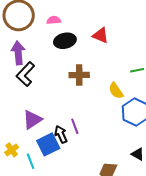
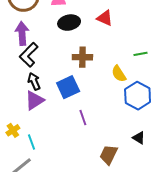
purple line: (75, 126) -> (83, 118), moved
black arrow: (61, 134) -> (34, 81), moved
blue square: (48, 144) -> (68, 87), moved

